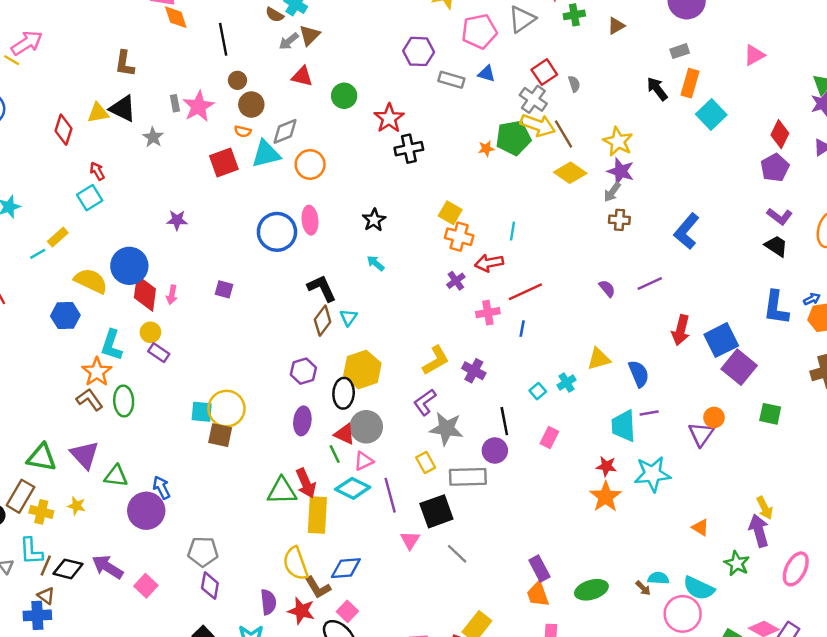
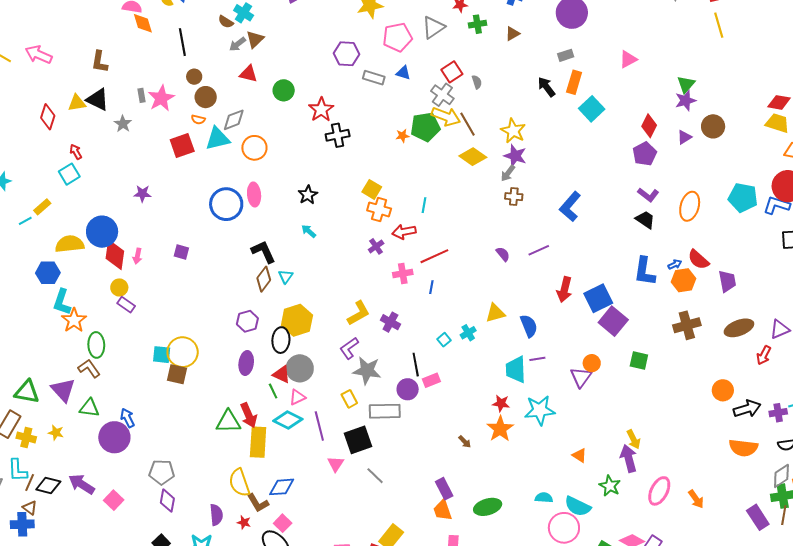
pink arrow: (27, 43) -> (39, 54), moved, turned -124
yellow semicircle: (91, 281) -> (70, 244), turned -32
cyan L-shape: (112, 345) -> (62, 302), moved
brown L-shape: (90, 400) -> (89, 368), moved
pink rectangle: (549, 437) -> (431, 380), moved, turned 42
brown arrow: (643, 588) -> (465, 442), moved
red star: (301, 611) -> (244, 522), size x0.6

